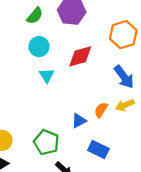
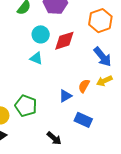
cyan circle: (39, 47) -> (41, 34), moved
cyan triangle: (47, 75) -> (36, 58), turned -32
green pentagon: (46, 142) -> (26, 106), moved

